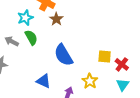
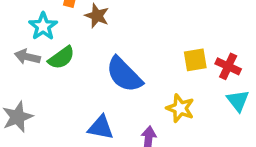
green semicircle: (31, 37) -> (61, 58), turned 98
gray arrow: (12, 41) -> (27, 57), moved

